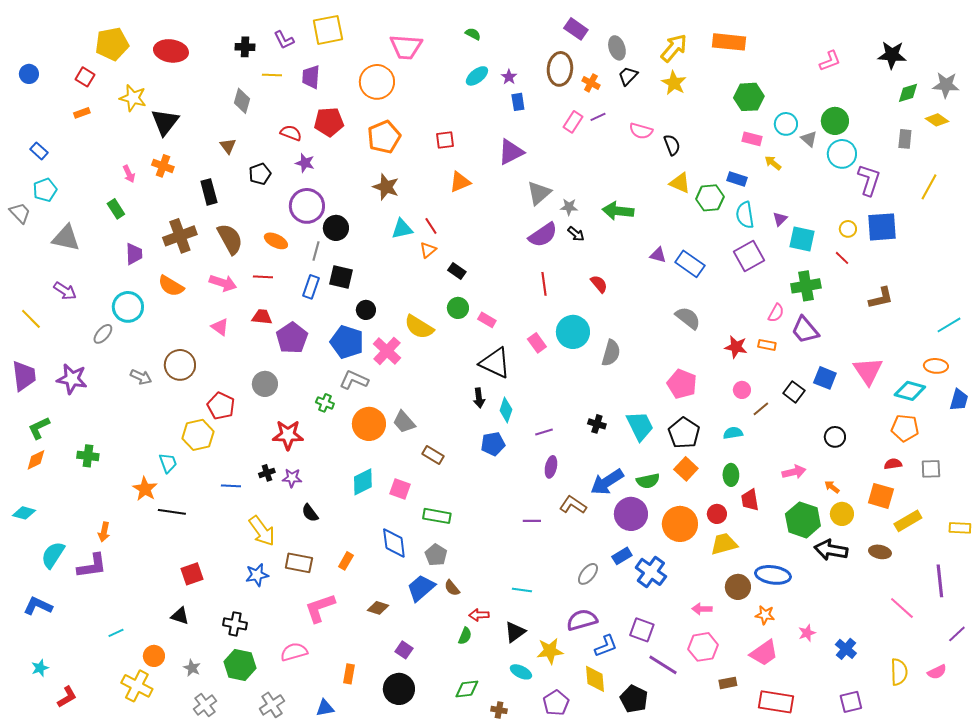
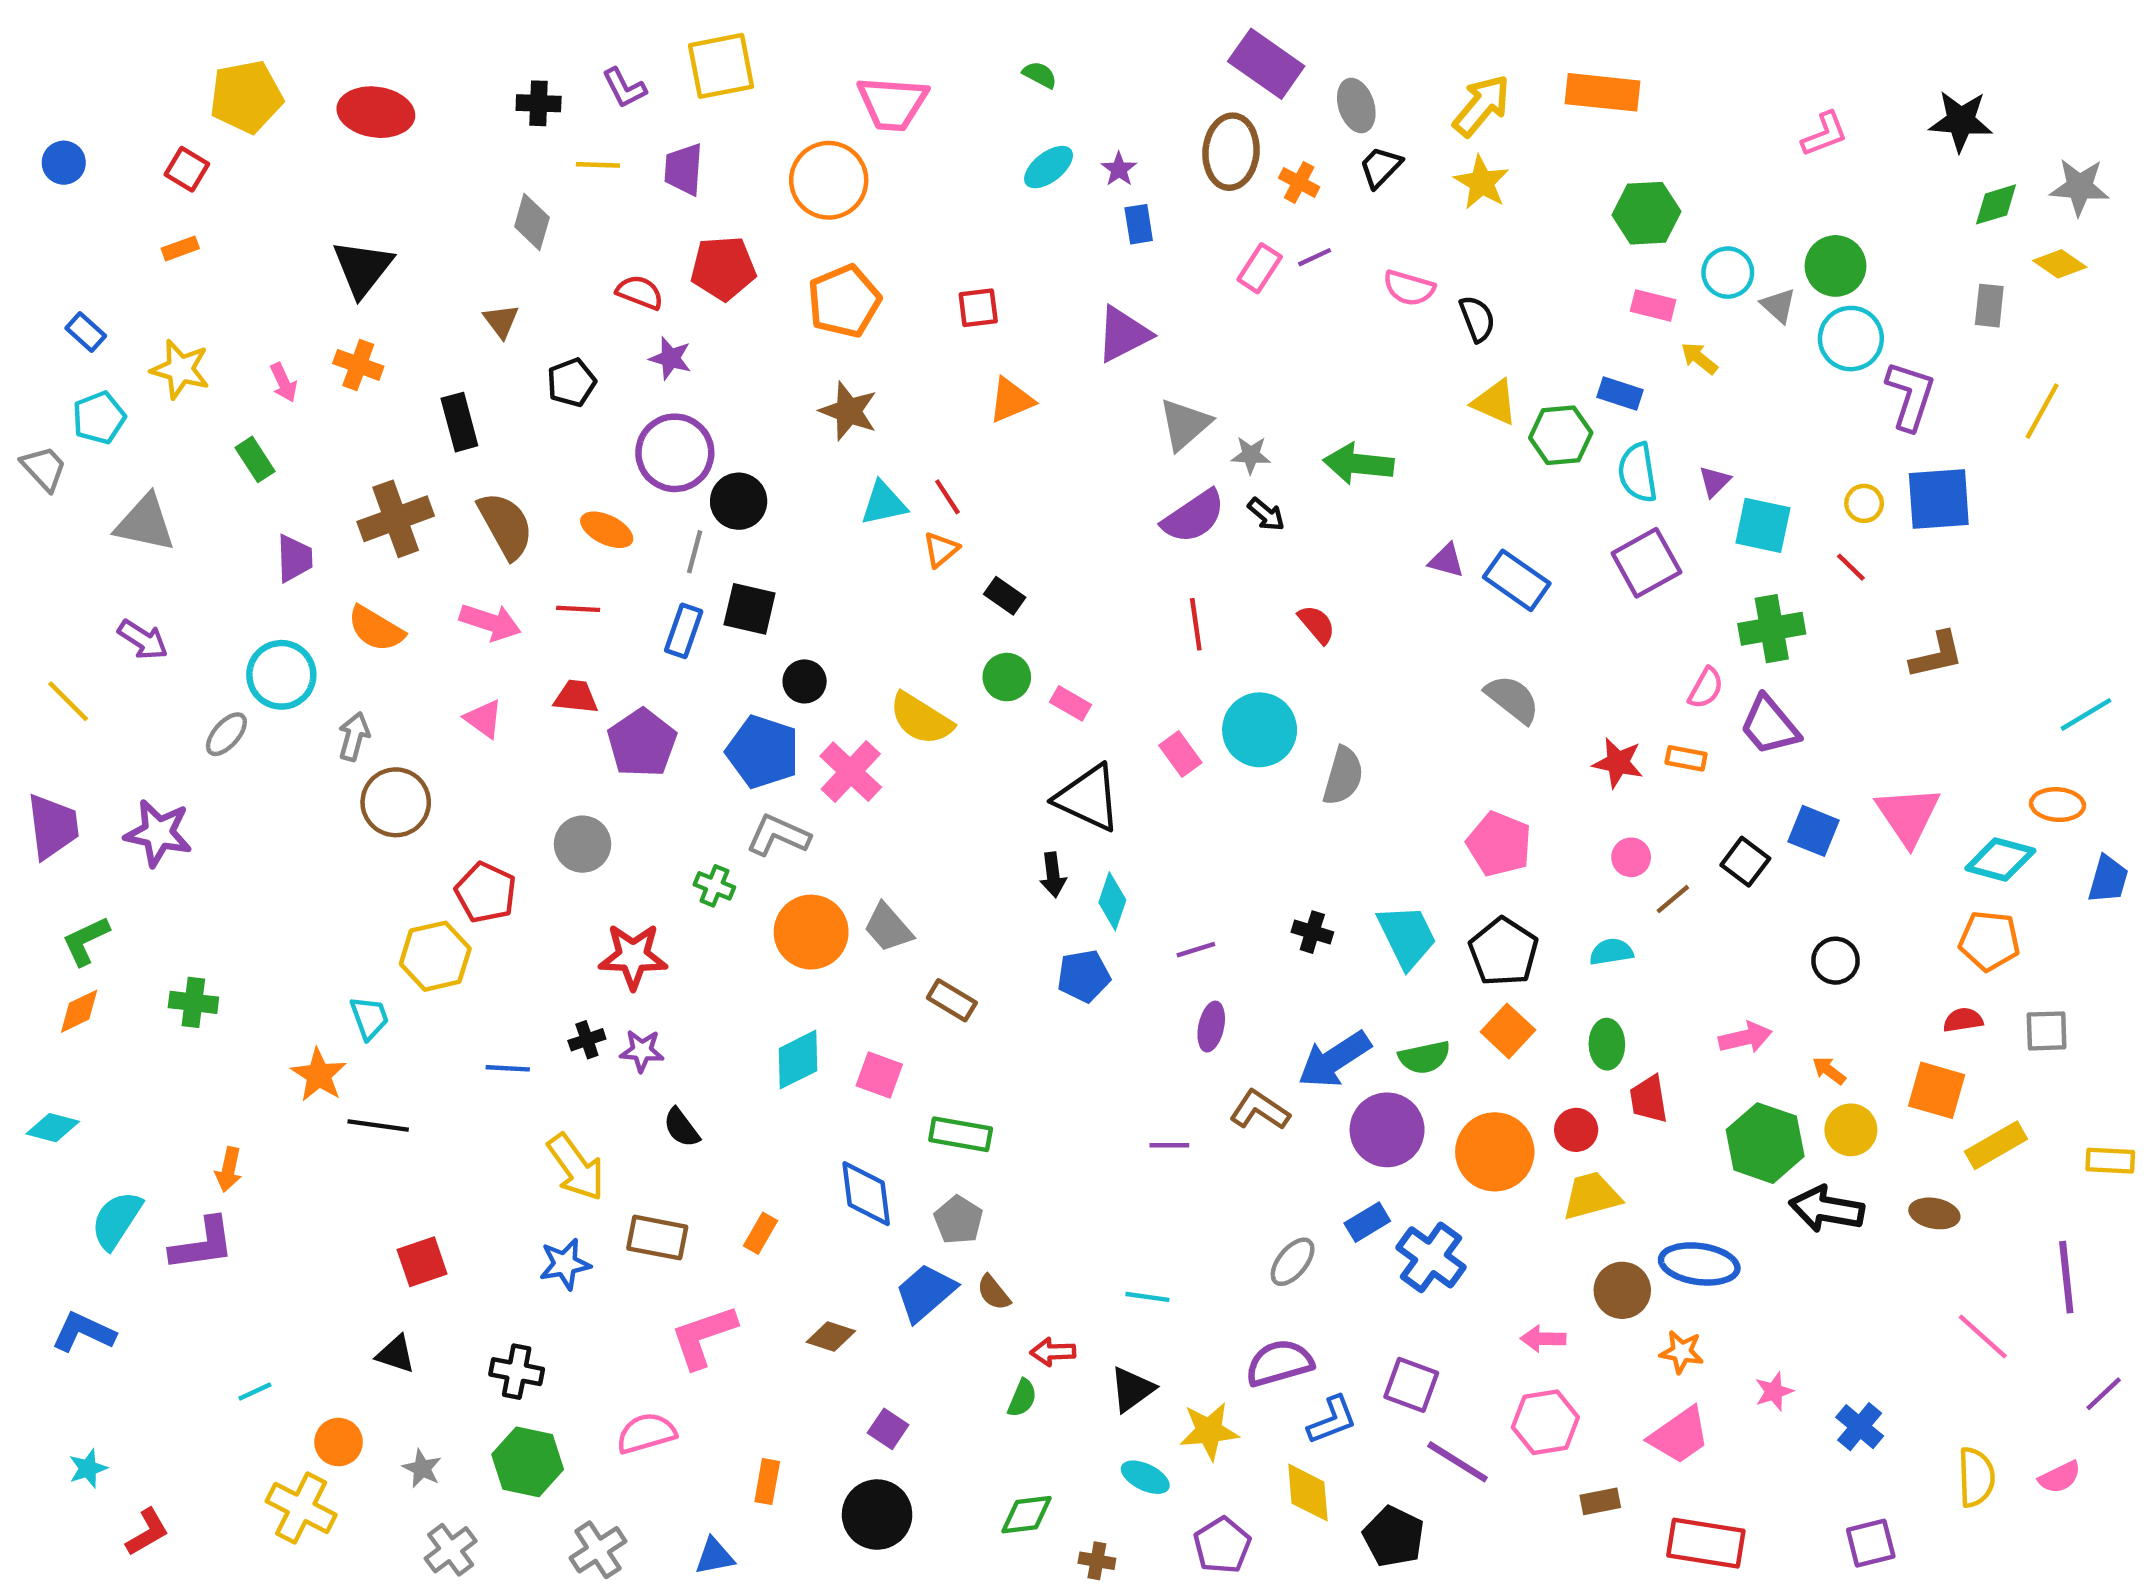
purple rectangle: (576, 29) -> (1266, 64), size x1.4
yellow star: (133, 98) -> (180, 369), moved
gray arrow: (141, 377) -> (354, 736), moved, turned -100

